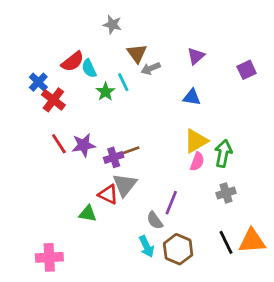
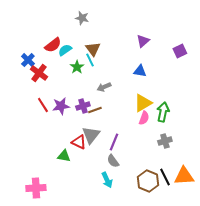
brown triangle: (137, 53) -> (93, 49), moved
cyan semicircle: (89, 68) -> (65, 50), turned 80
gray arrow: (151, 68) -> (104, 87), moved
purple cross: (114, 157) -> (83, 106), moved
purple line: (171, 203) -> (114, 142), moved
brown hexagon: (178, 249) -> (148, 181), moved

